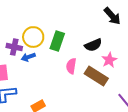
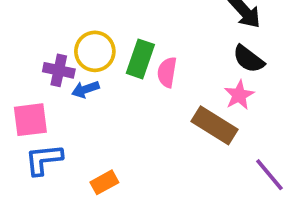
black semicircle: (93, 45) -> (249, 59), moved, turned 60
pink semicircle: (71, 66) -> (167, 72), moved

